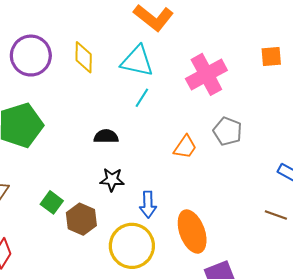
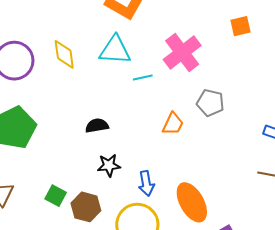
cyan line: (142, 98) -> (143, 77), moved, turned 54

